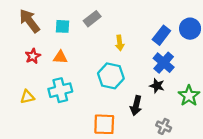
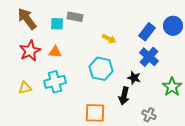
gray rectangle: (92, 19) -> (75, 17), moved, turned 49
yellow arrow: (120, 43) -> (109, 39), turned -56
red star: (33, 56) -> (30, 51), size x1.5
black star: (157, 86) -> (134, 78), moved

